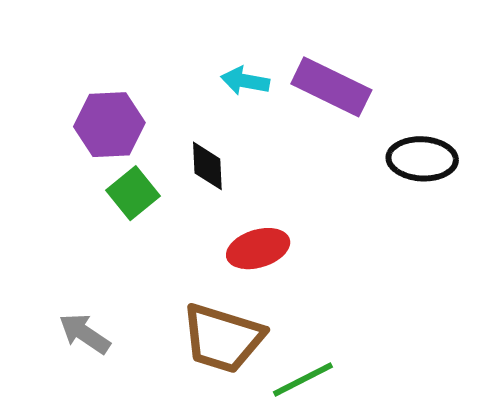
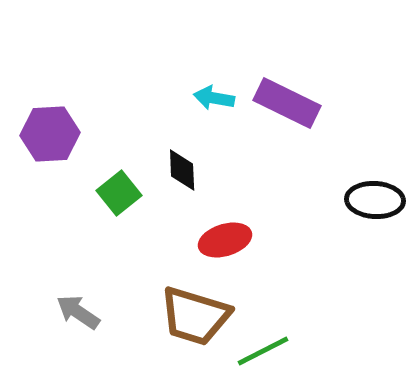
purple hexagon: (109, 125) -> (50, 134), moved
black ellipse: (422, 159) -> (375, 200), moved

